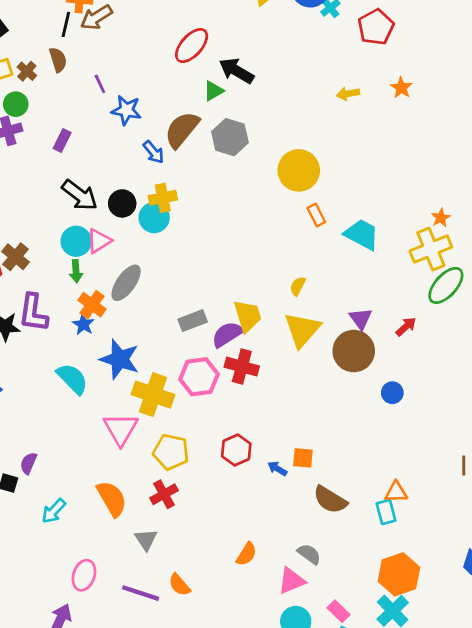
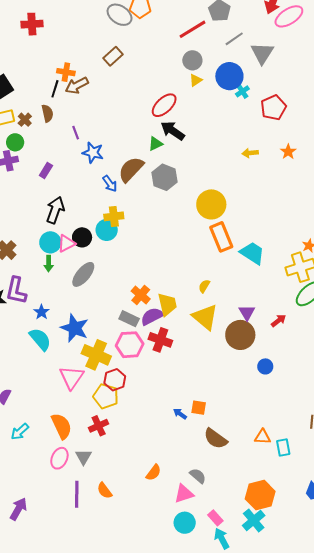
red ellipse: (192, 46) -> (164, 105), moved
black arrow: (80, 195) -> (55, 210), turned -112
black circle: (122, 203) -> (82, 237), moved
orange rectangle: (316, 215) -> (221, 237), size x1.8
orange cross: (92, 305) -> (141, 295), moved
gray rectangle: (193, 321) -> (129, 319), moved, turned 42
blue star: (83, 324) -> (42, 312), moved
yellow triangle: (302, 330) -> (205, 317), turned -36
red hexagon: (236, 450) -> (115, 380), moved
cyan rectangle: (386, 512) -> (283, 448), moved
pink ellipse: (84, 575) -> (59, 458), moved
purple line: (141, 593) -> (77, 494), turned 68

